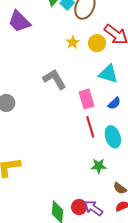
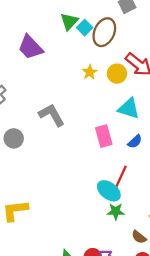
gray L-shape: (54, 79) -> (52, 115), moved
red line: (90, 127) -> (121, 177), moved, turned 40
cyan ellipse: (113, 137) -> (109, 191), moved, turned -35

